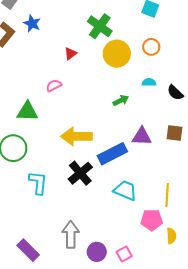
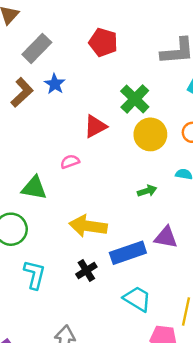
red triangle: (71, 54) -> (95, 126), size x1.5
black cross: (80, 173) -> (86, 270), size x0.7

